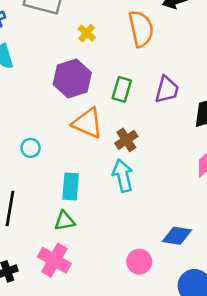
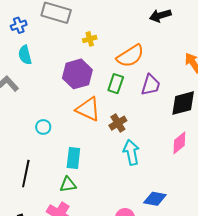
orange semicircle: (141, 29) -> (130, 56), moved, turned 68
yellow cross: (87, 33) -> (90, 39), turned 32
cyan arrow: (123, 176) -> (131, 152), moved

